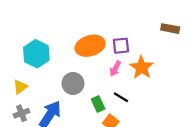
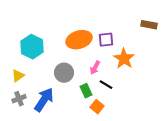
pink arrow: (115, 69) -> (95, 68), moved

